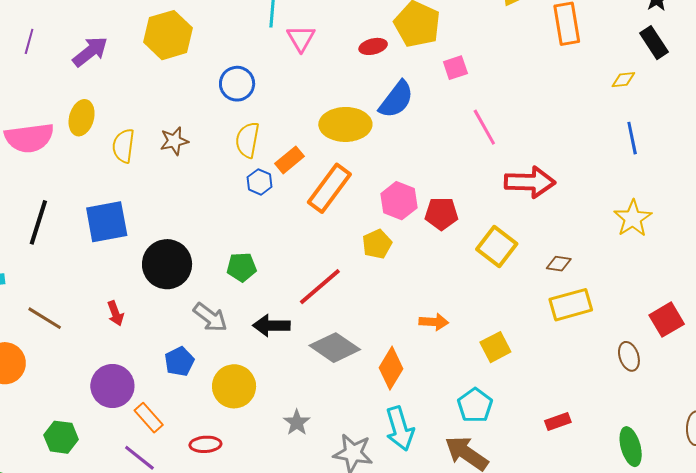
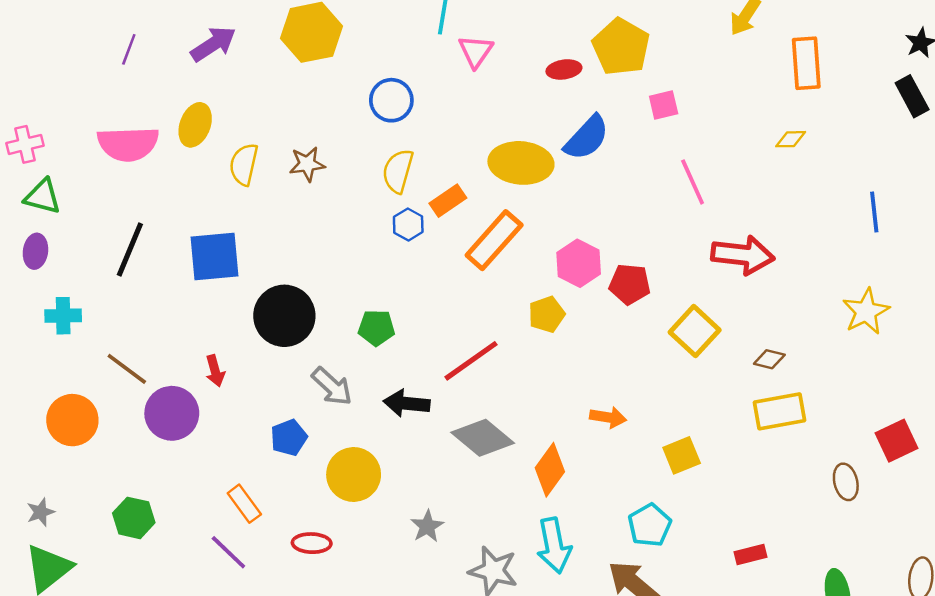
purple line: (29, 41) -> (129, 49), moved
yellow diamond: (623, 80) -> (791, 139), moved
purple circle: (112, 386) -> (172, 413), moved

